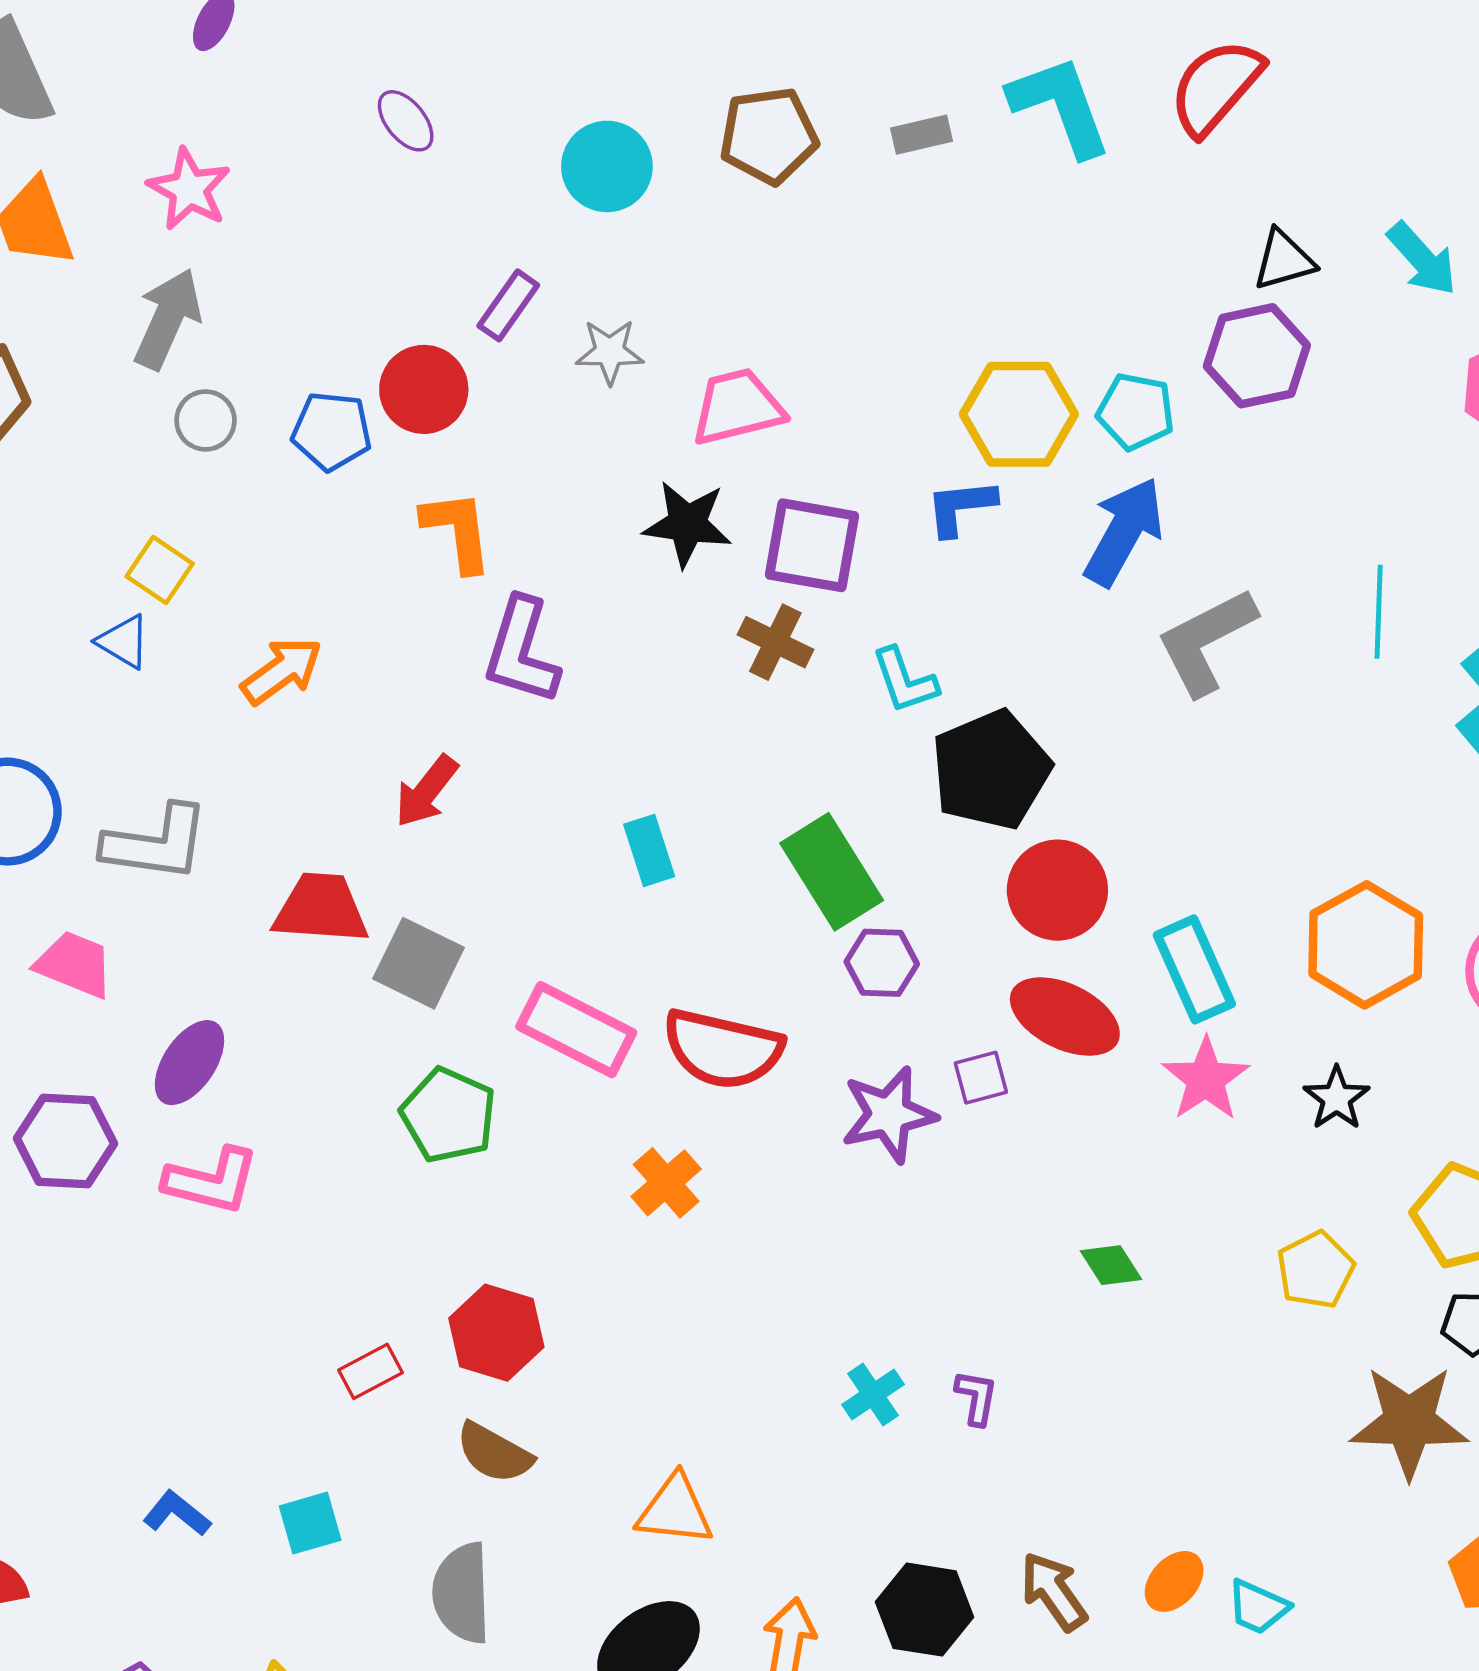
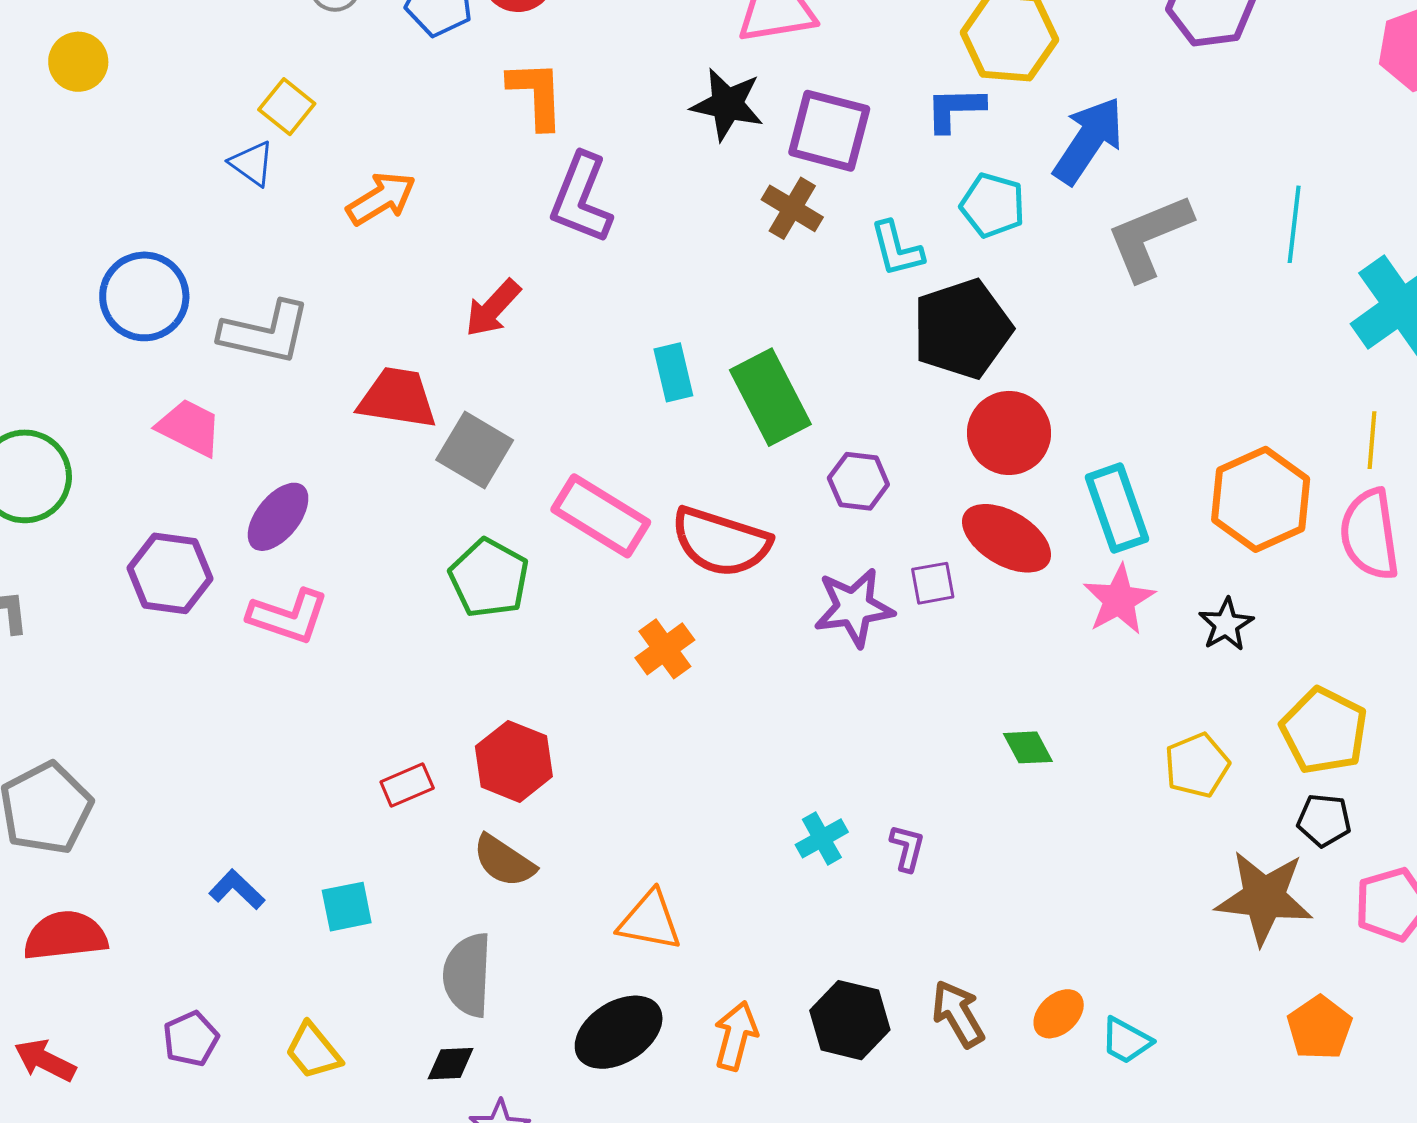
cyan pentagon: (1136, 411) -> (993, 205), moved
green rectangle: (832, 872) -> (770, 397), moved

